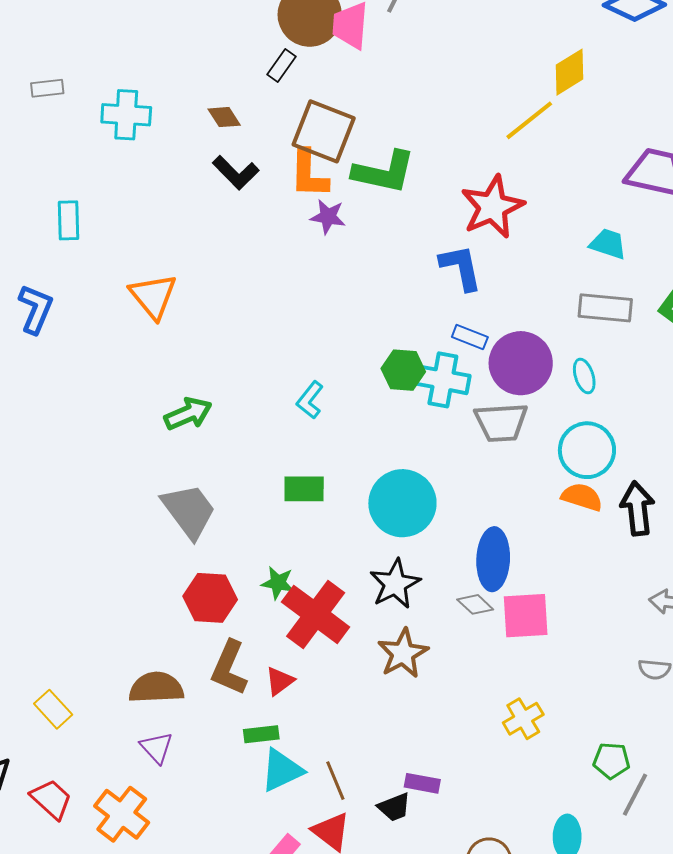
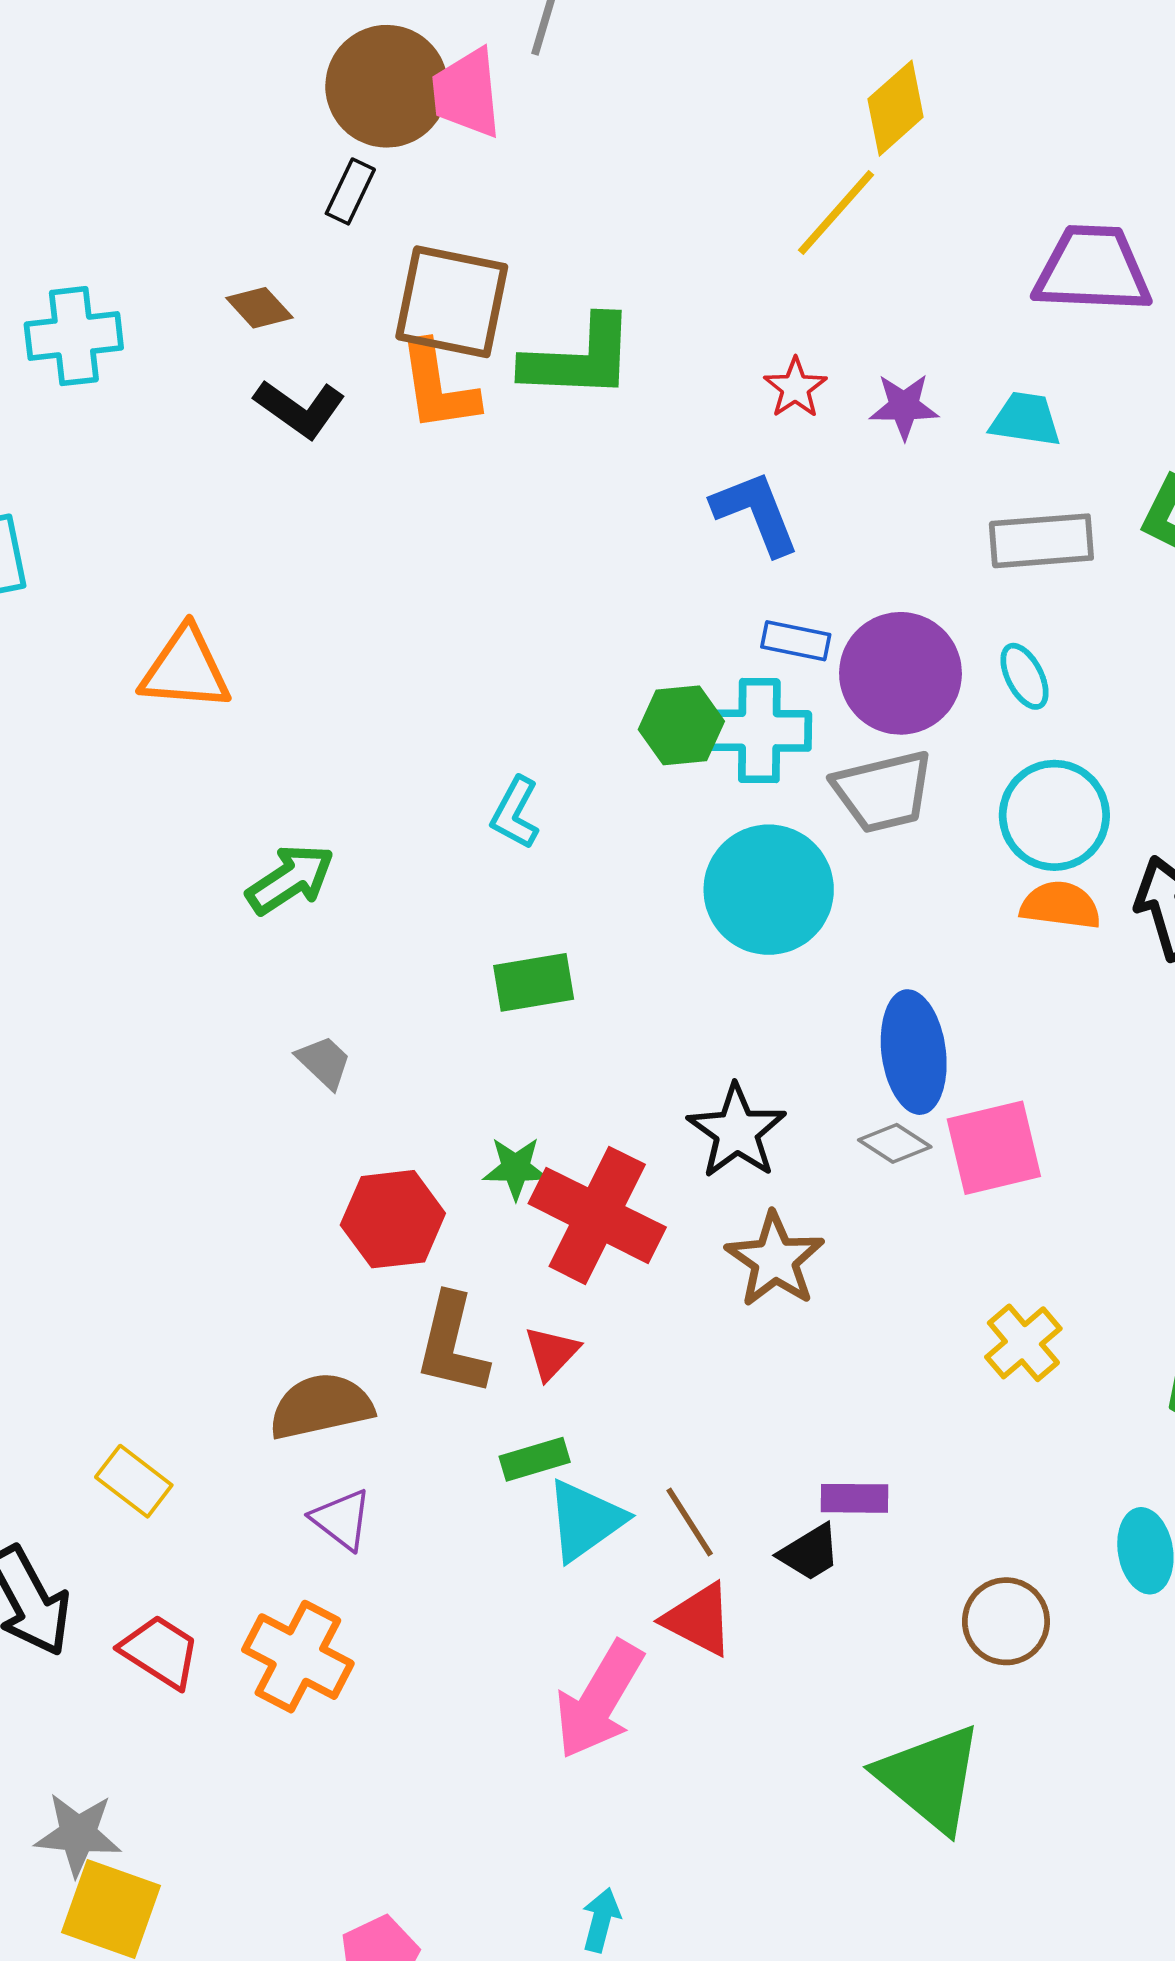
red star: (493, 207) -> (795, 388), size x0.5
purple star: (328, 217) -> (904, 406), moved
orange triangle: (153, 296) -> (185, 669), turned -36
cyan circle: (402, 503) -> (769, 890), moved
gray trapezoid: (189, 511) -> (324, 1062), size x0.5

